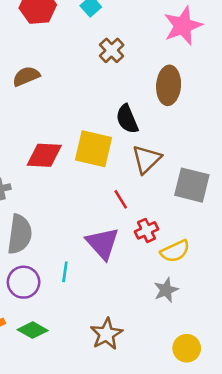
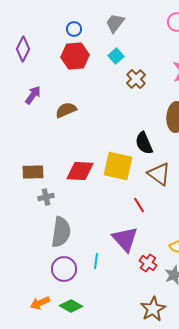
brown cross: (112, 50) -> (136, 79), moved
brown triangle: (147, 159) -> (159, 174), turned -40
red cross: (147, 230) -> (148, 263), moved, turned -30
brown star: (106, 334) -> (153, 309), moved

